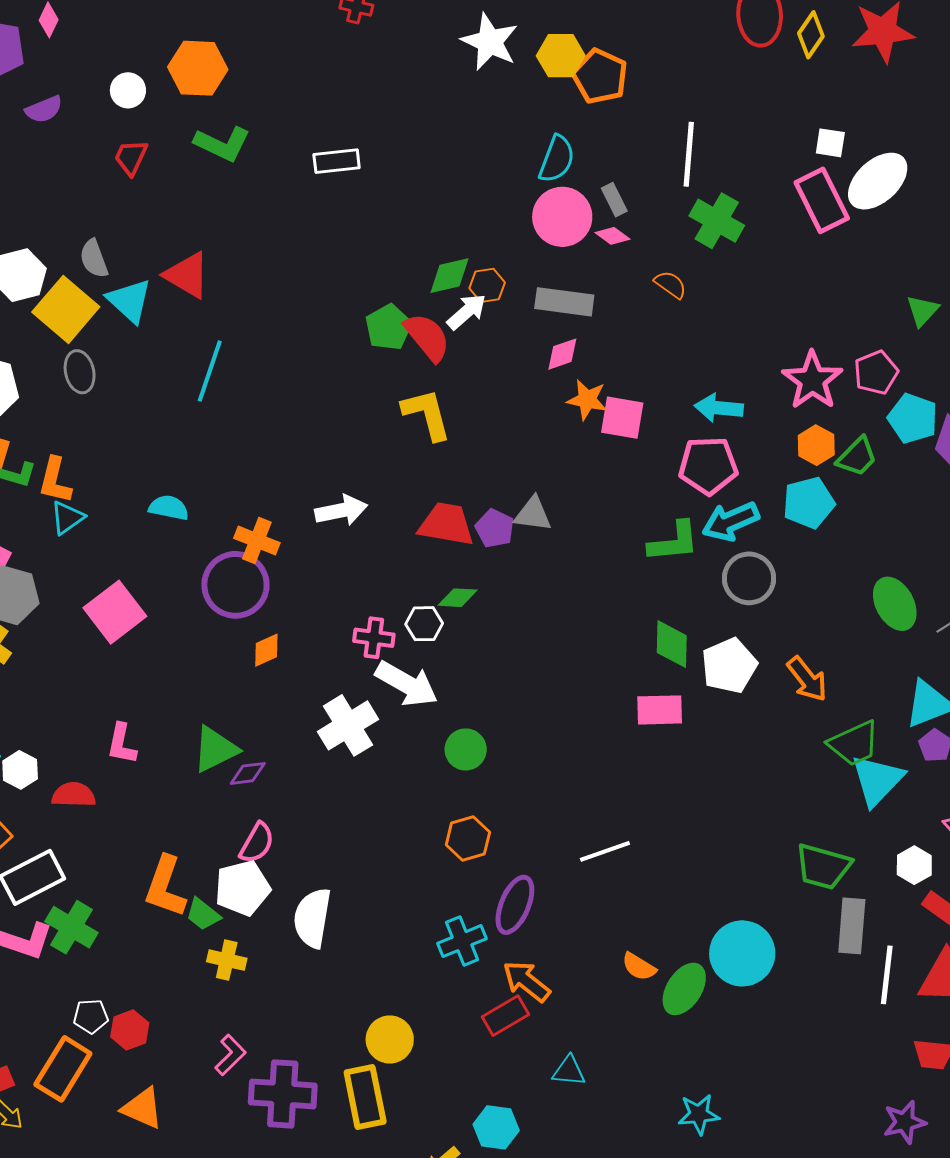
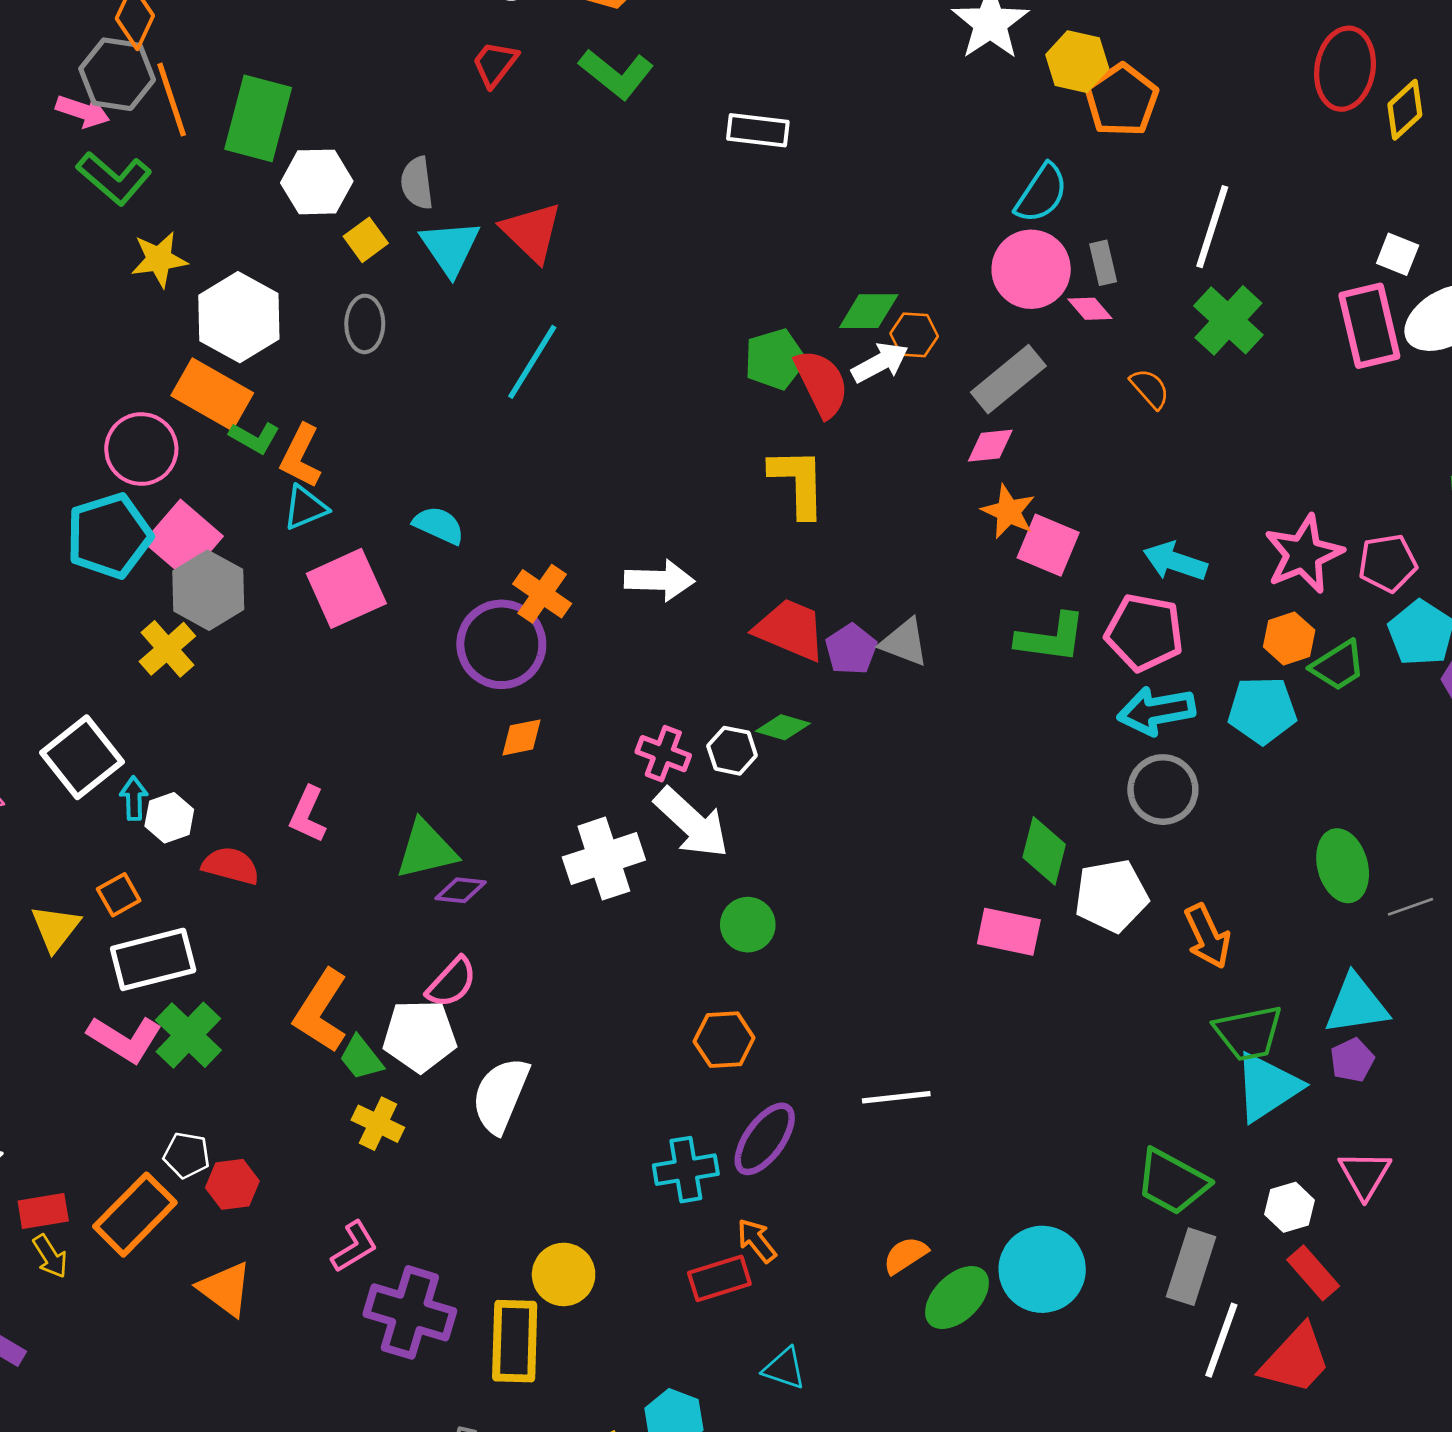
gray rectangle: (564, 302) -> (1008, 379), turned -60
yellow square: (66, 309) -> (366, 240), size x0.5
green L-shape: (674, 542) -> (1051, 638), moved
pink square: (115, 612) -> (346, 588), moved
orange semicircle: (639, 967) -> (905, 1255), turned 102
orange arrow: (526, 981) -> (757, 1241), size x0.7

